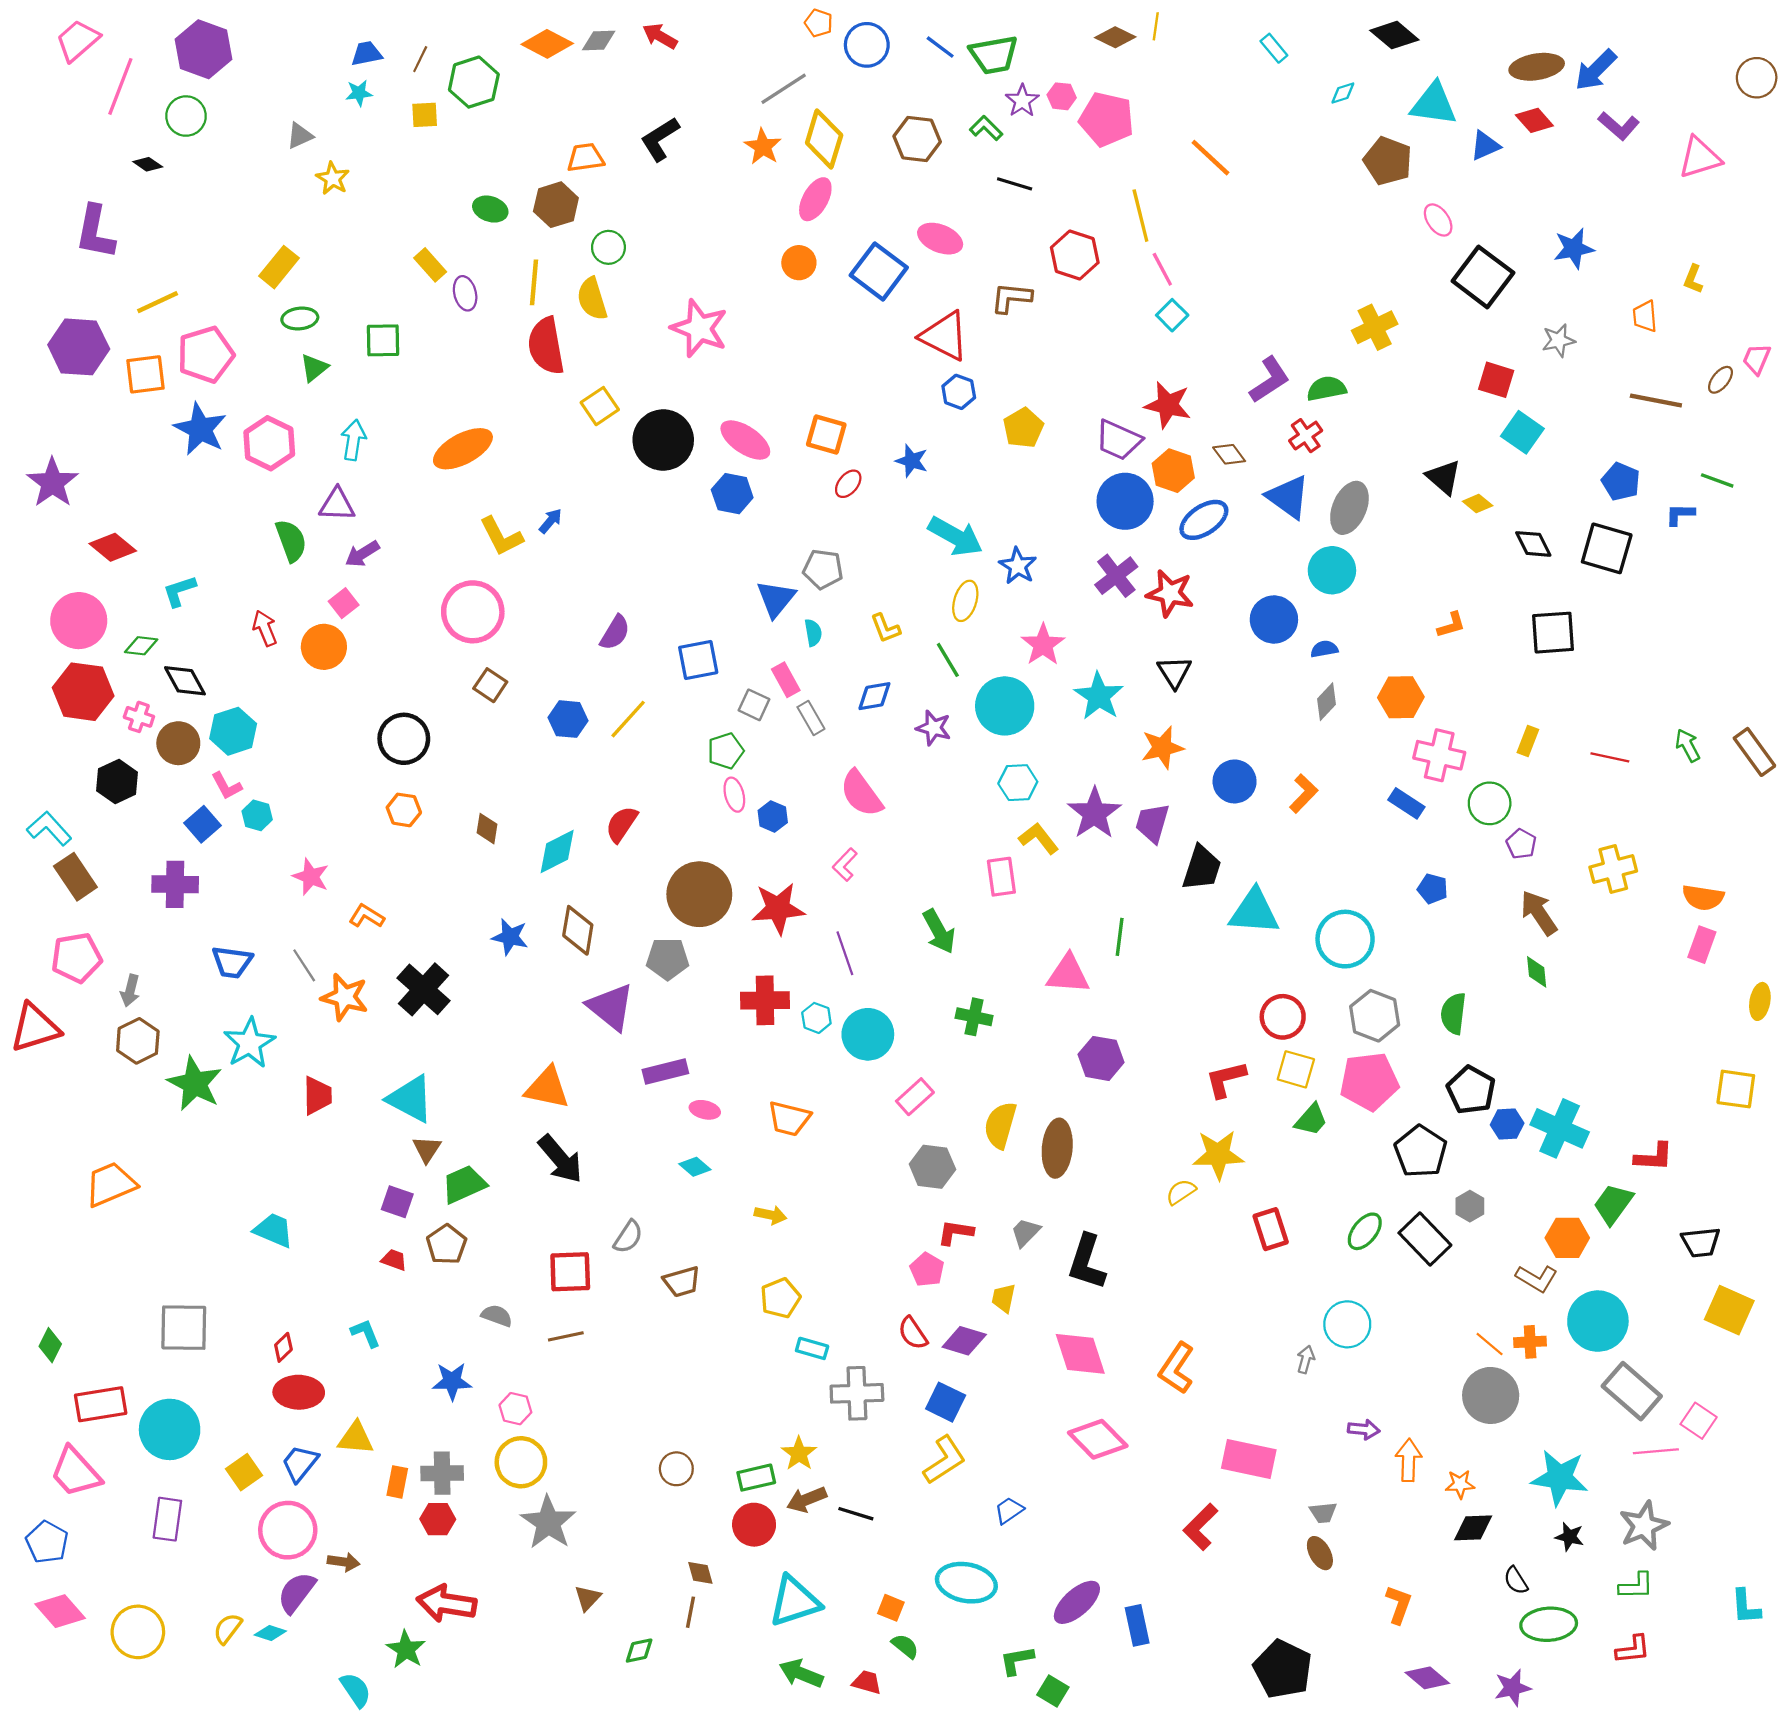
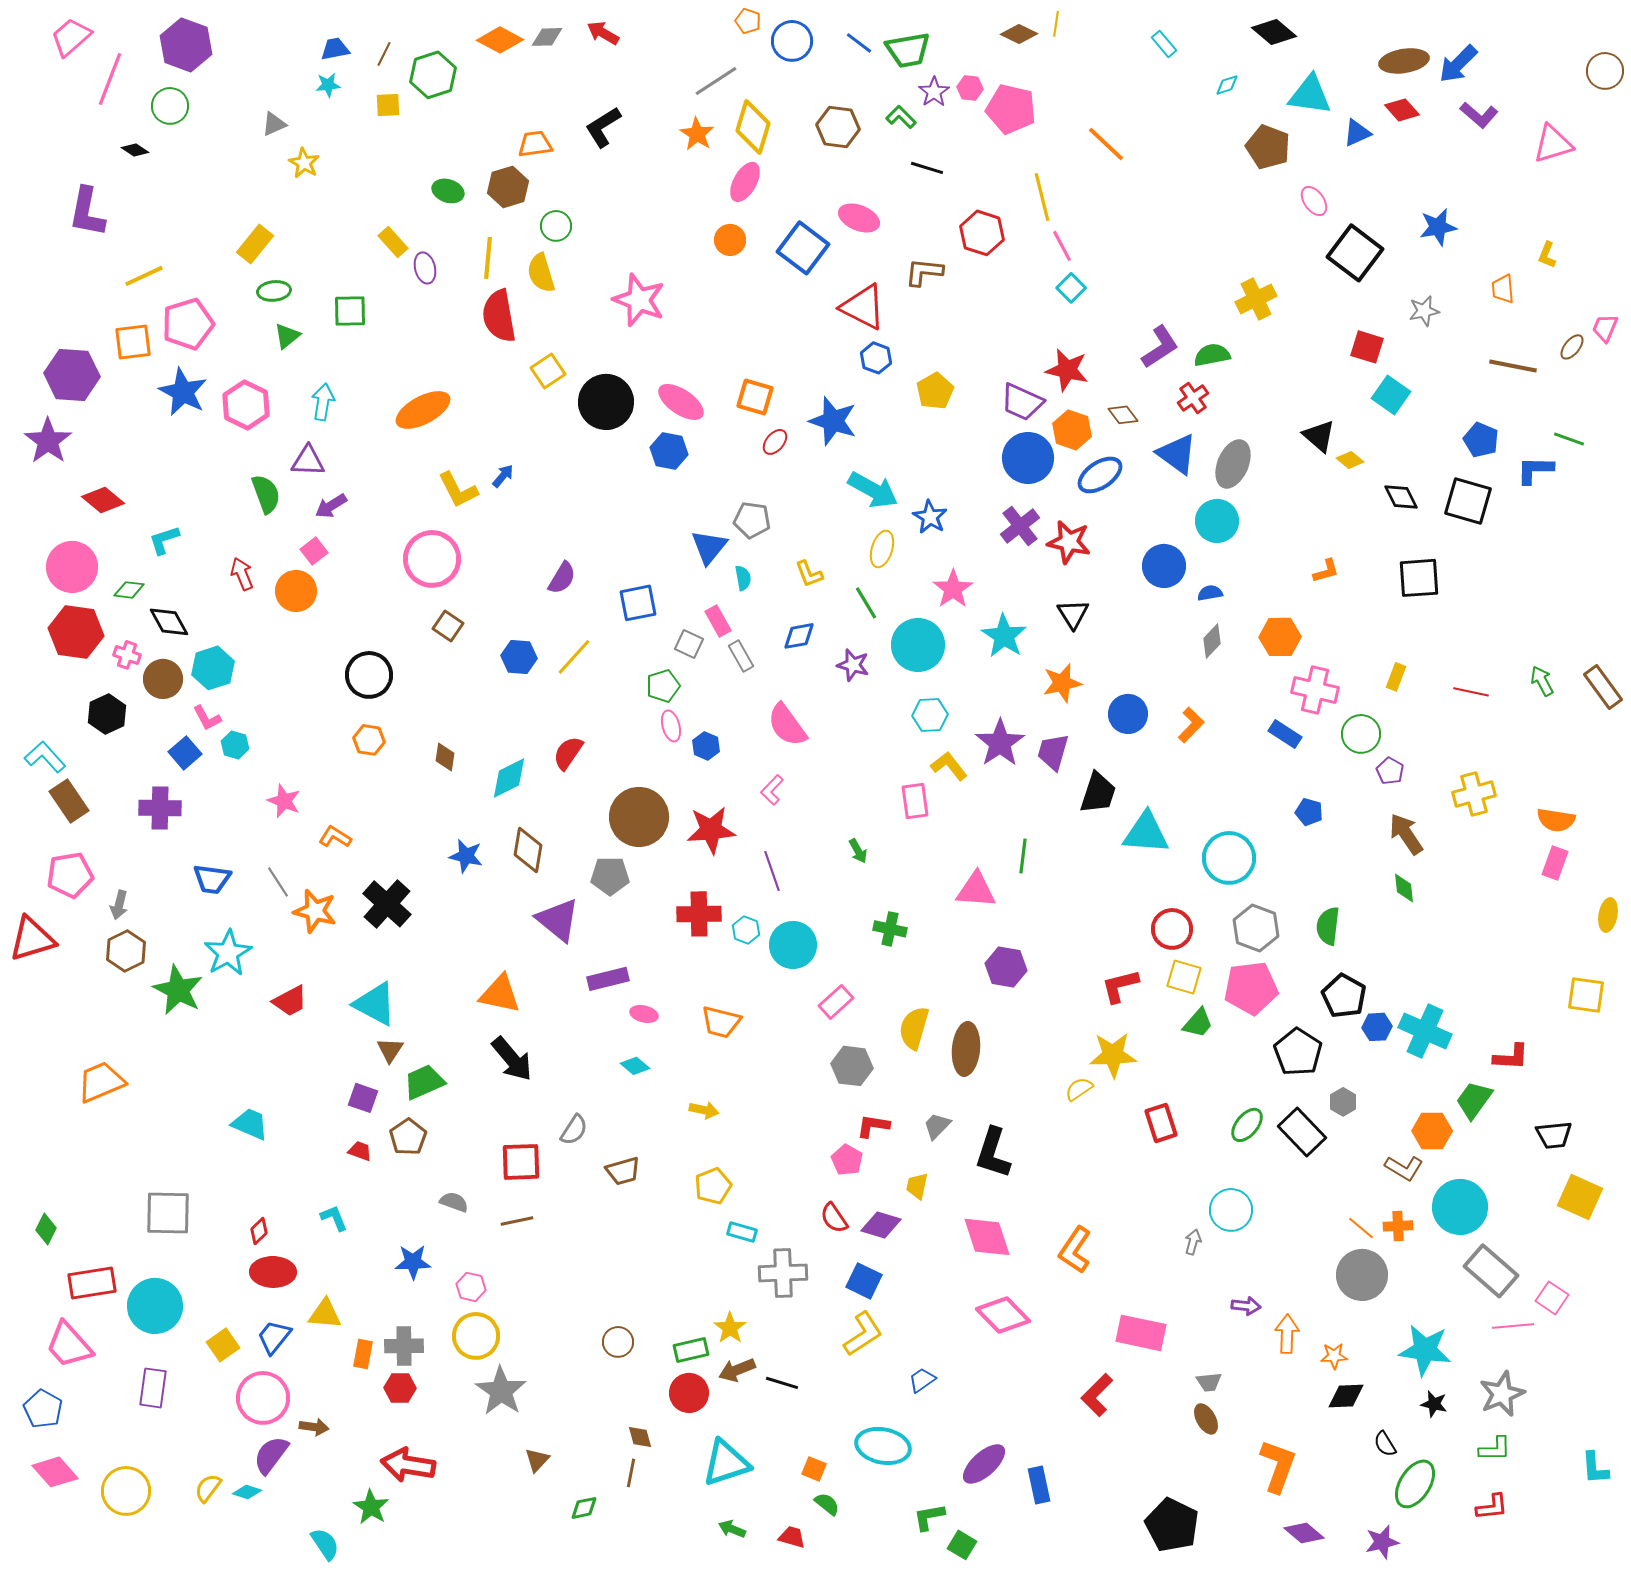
purple hexagon: (79, 347) -> (72, 375), moved
blue star: (912, 461) -> (833, 421), size x1.6
blue L-shape: (1680, 514) -> (1535, 470), size x1.4
green arrow: (939, 931) -> (858, 851), size x0.6
red trapezoid: (317, 1096) -> (290, 1001), turned 63
orange L-shape: (1399, 1605) -> (1278, 1466), size x1.5
green ellipse: (1549, 1624) -> (1415, 1484), turned -54
green arrow: (801, 1673) -> (732, 1529), size x0.7

